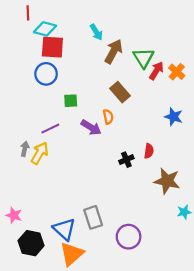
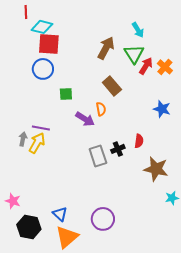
cyan arrow: (96, 32) -> (138, 30), moved
purple line: (50, 129) -> (41, 128), moved, turned 36
gray rectangle: (93, 217) -> (98, 156), moved
blue triangle: (64, 229) -> (60, 214), size x0.7
purple circle: (129, 237) -> (103, 219), moved

